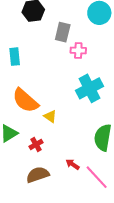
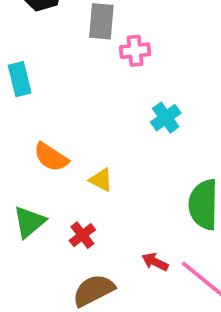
cyan cross: (89, 88) -> (166, 118), size x0.6
orange semicircle: (25, 100) -> (51, 157), size x0.7

